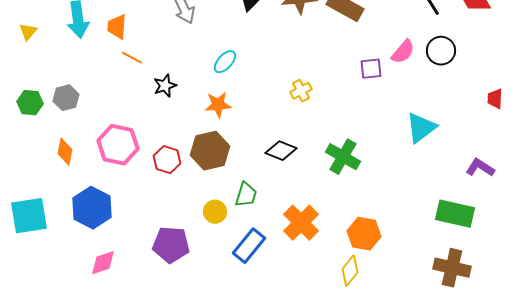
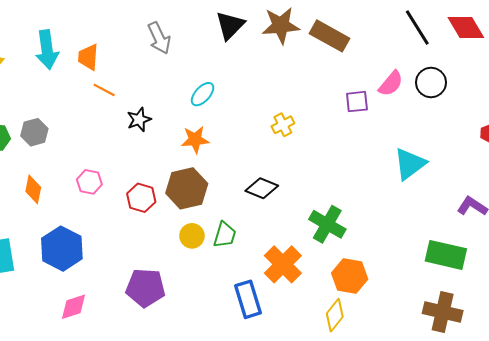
pink hexagon: (118, 145) -> (89, 182), size x0.6
green cross: (343, 157) -> (327, 224), moved
yellow circle: (215, 212) -> (192, 236), moved
blue rectangle: (249, 246) -> (248, 299), moved, turned -56

